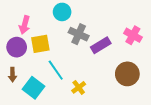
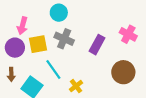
gray cross: (79, 34) -> (64, 39), moved
purple rectangle: (101, 45) -> (97, 45), turned -30

